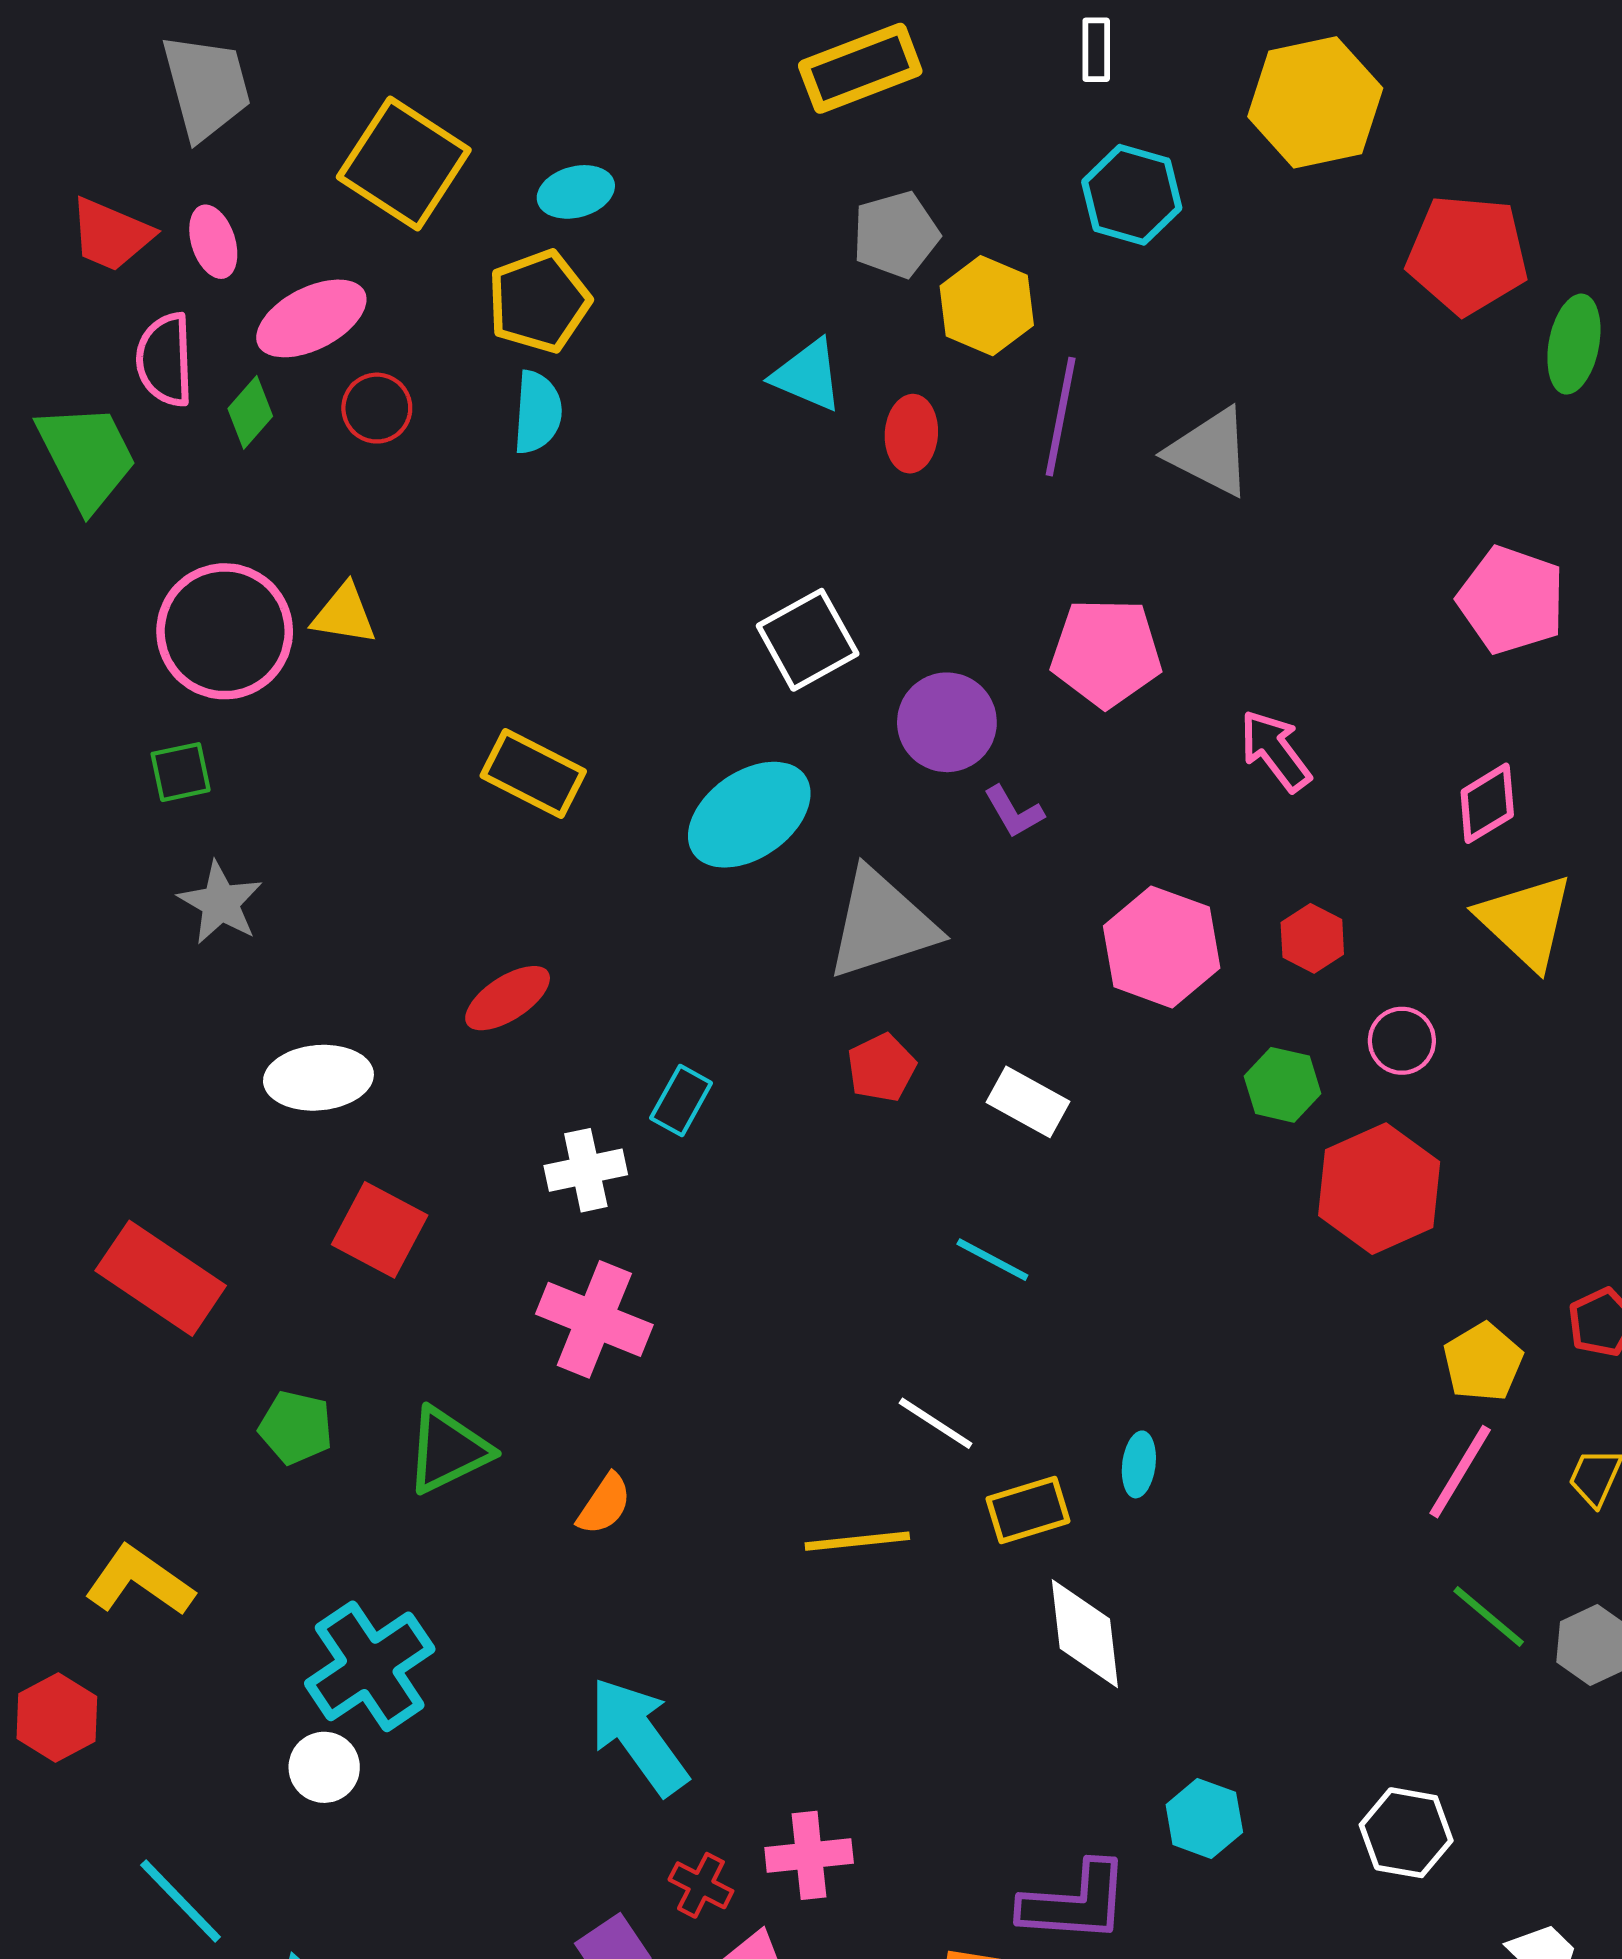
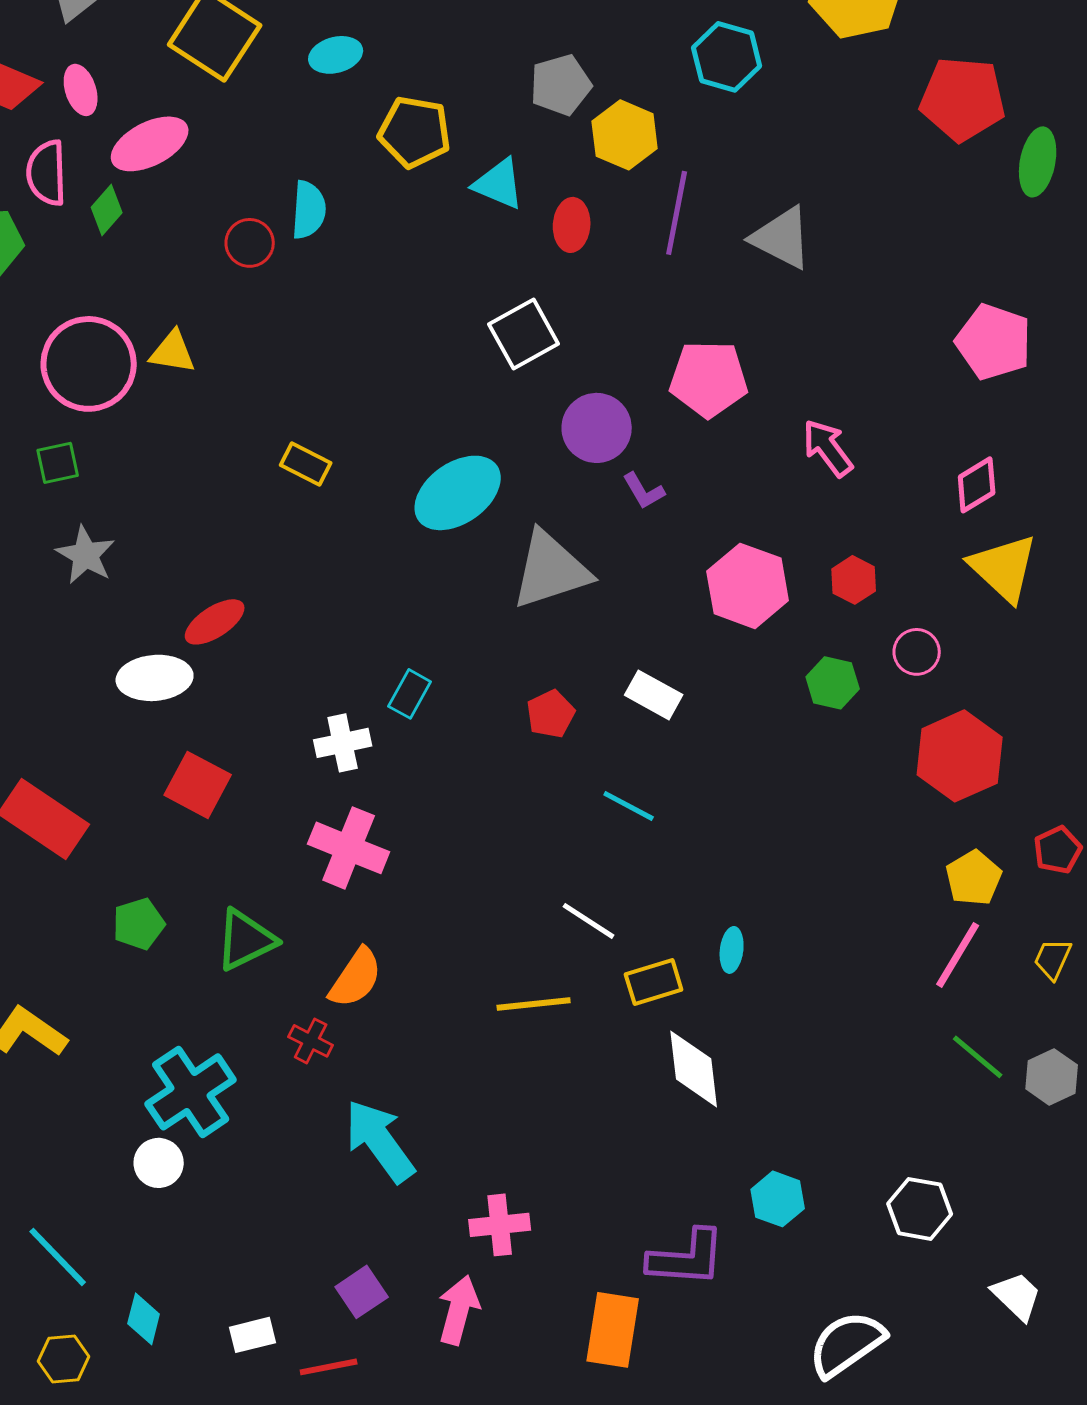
yellow pentagon: (539, 301) -> (415, 132), moved, turned 30
red circle: (377, 408) -> (250, 243), moved
white square: (808, 640) -> (524, 334), moved
yellow rectangle: (533, 773) -> (306, 464), size x0.7
red ellipse: (508, 998) -> (215, 622), moved
red pentagon: (882, 1068) -> (551, 714), moved
red hexagon: (1379, 1189) -> (960, 756), moved
green pentagon: (296, 1427) -> (139, 924), turned -30
orange semicircle: (604, 1504) -> (356, 978), size x1.4
red cross: (701, 1885) -> (311, 1041), moved

